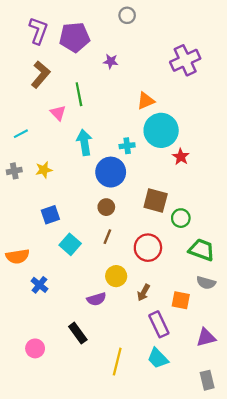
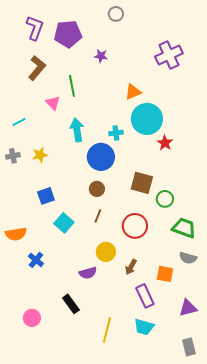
cyan trapezoid: (158, 358) -> (144, 327), turned -30

